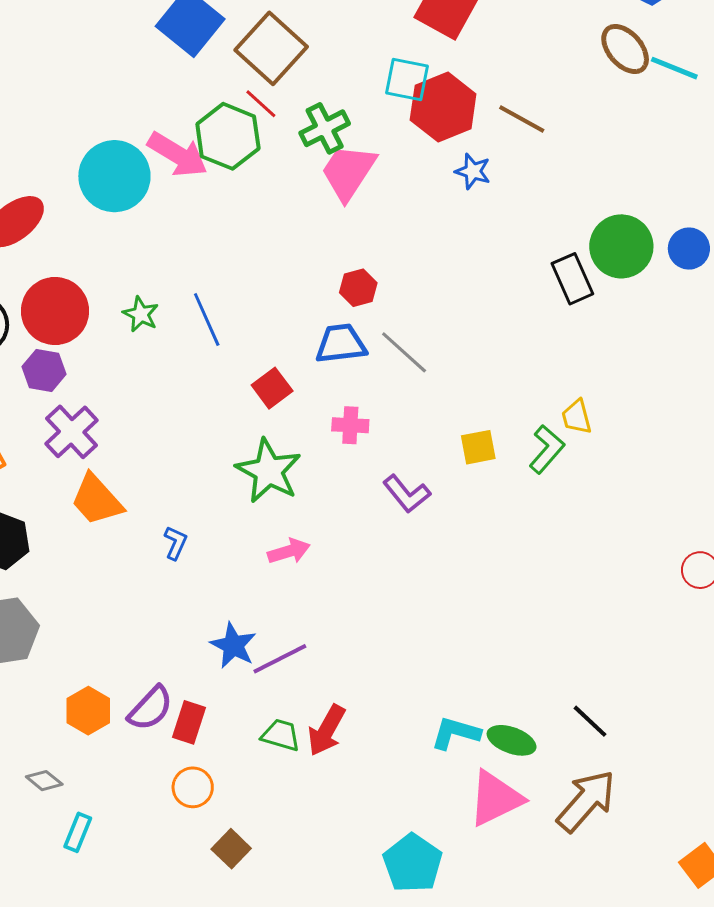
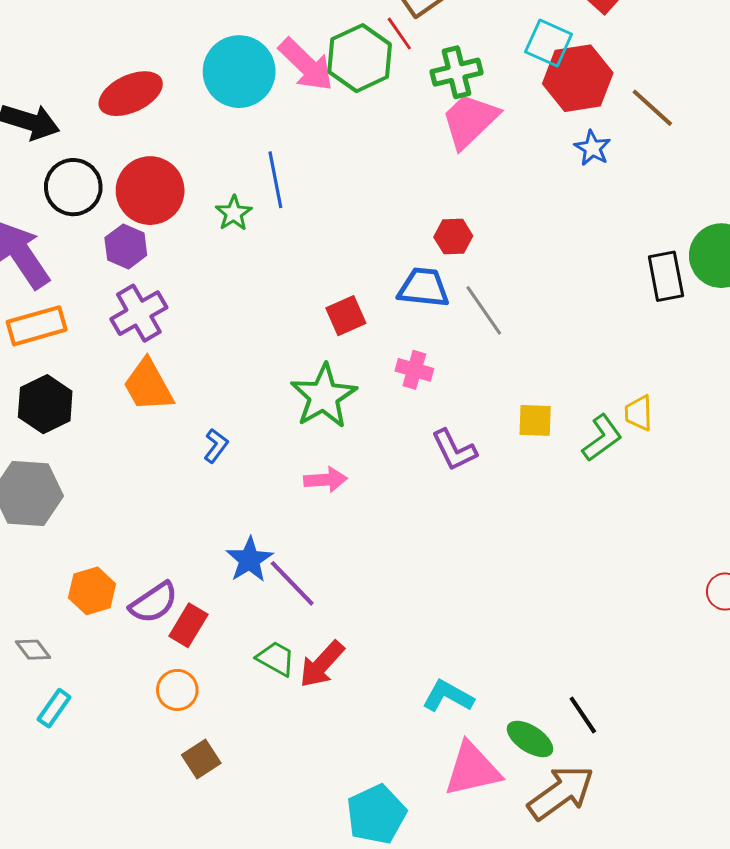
blue line: (207, 319) -> (275, 180), moved
purple line: (280, 659) -> (292, 583), turned 60
green ellipse: (512, 740) -> (530, 739), moved

